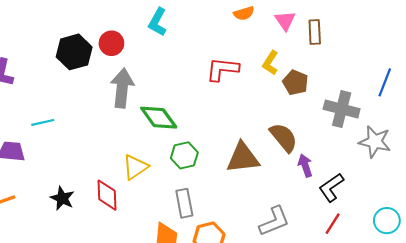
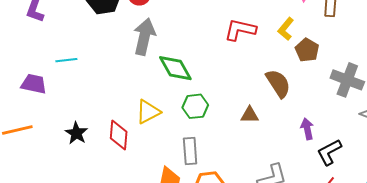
brown semicircle: (284, 137) -> (278, 83), moved
brown triangle: (243, 158) -> (250, 115), size x0.6

